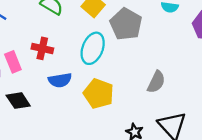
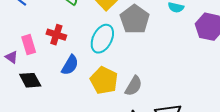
blue semicircle: (60, 80) -> (70, 65), turned -55
gray semicircle: (156, 82) -> (134, 86), moved

